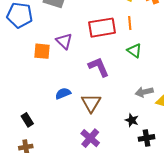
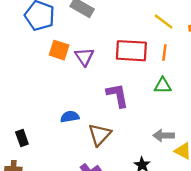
orange square: (42, 51) -> (59, 50), moved
green triangle: (134, 51) -> (163, 86), turned -49

